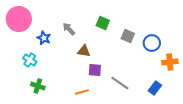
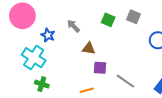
gray square: (128, 36) -> (134, 17), moved
cyan cross: (30, 60) -> (34, 58), size x1.6

